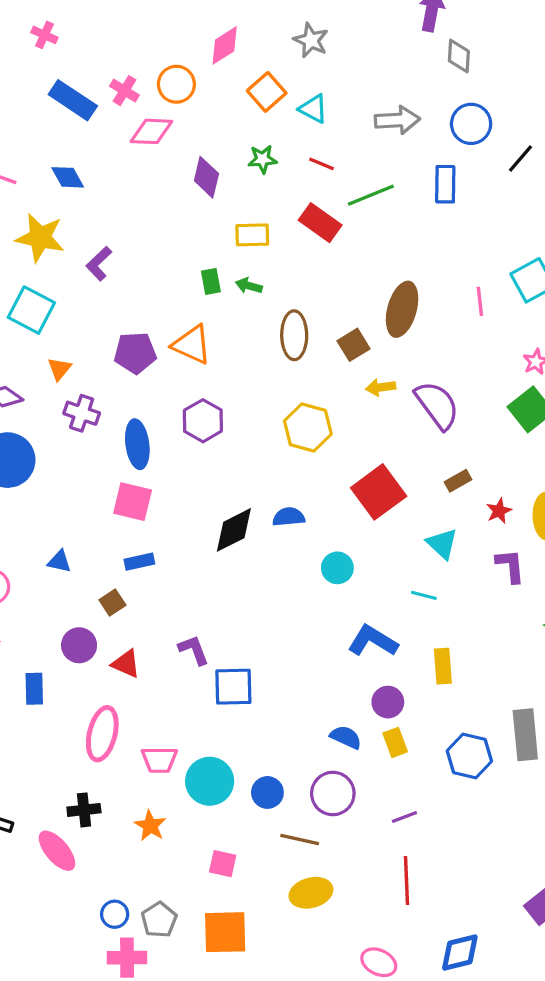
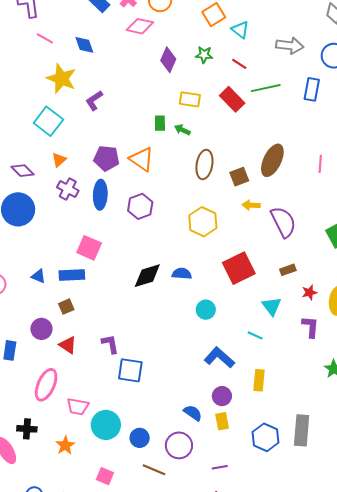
blue ellipse: (137, 444) -> (100, 195), moved
blue rectangle: (139, 562) -> (72, 275), moved, size x1.4

